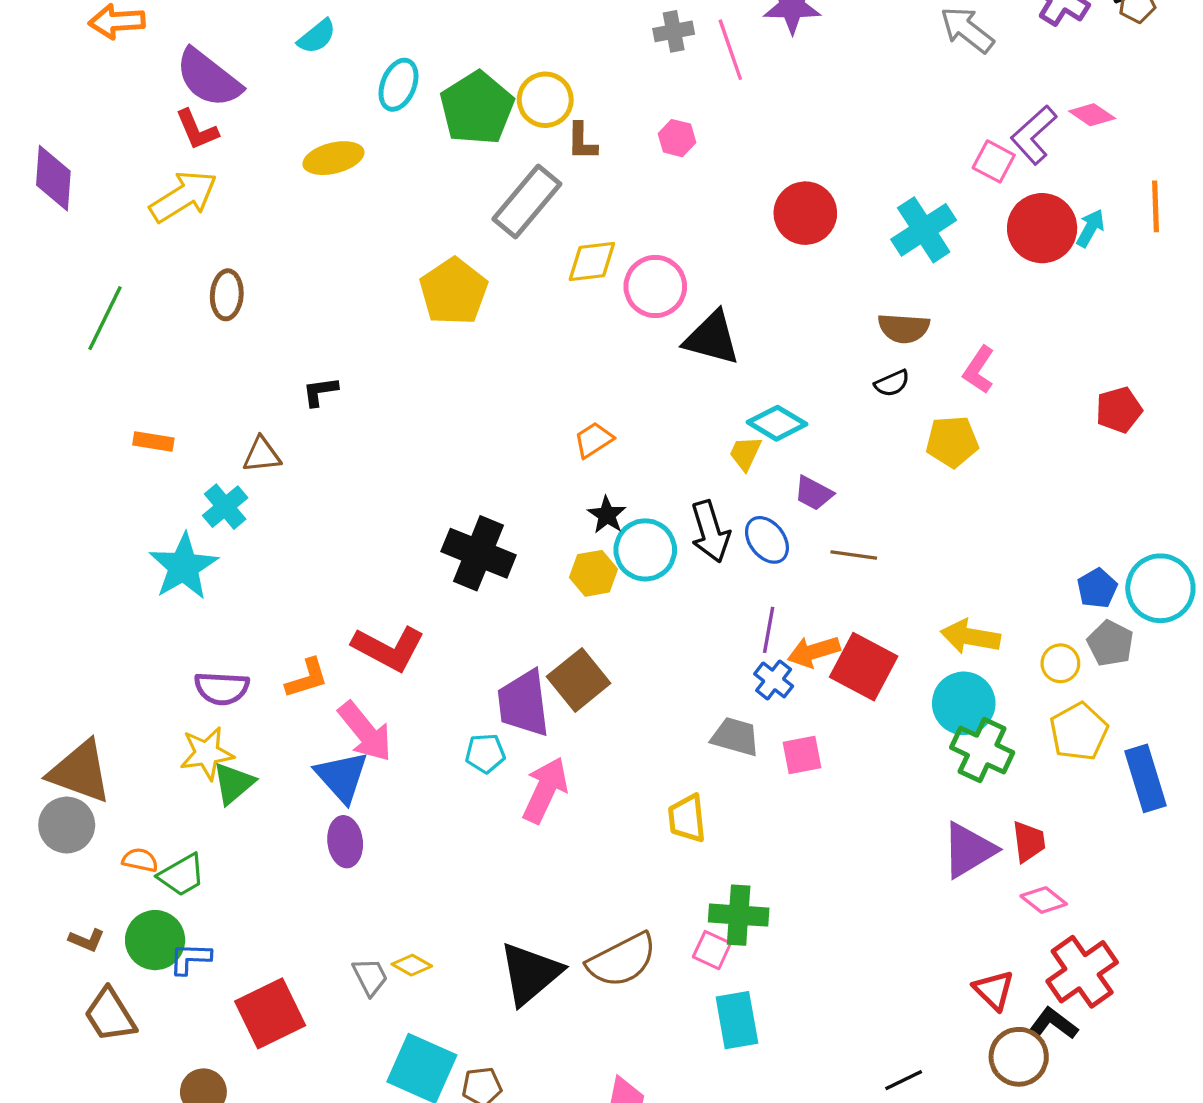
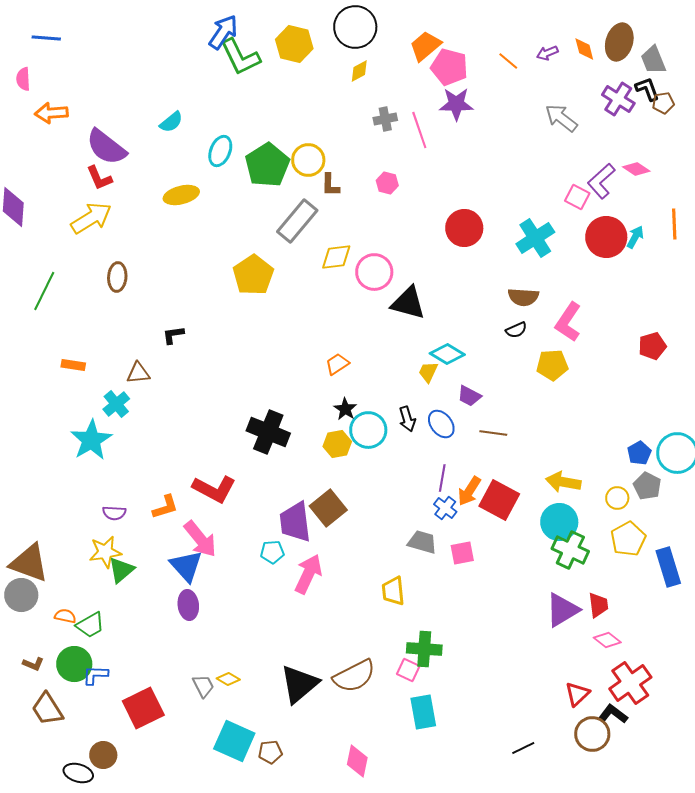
pink L-shape: (979, 370) -> (568, 322), size x1.4
black arrow: (710, 532) -> (407, 419), size x0.7
orange arrow: (814, 652) -> (469, 491), turned -40
purple semicircle: (222, 688) -> (114, 513), size x0.7
red triangle: (994, 990) -> (577, 694), turned 32

